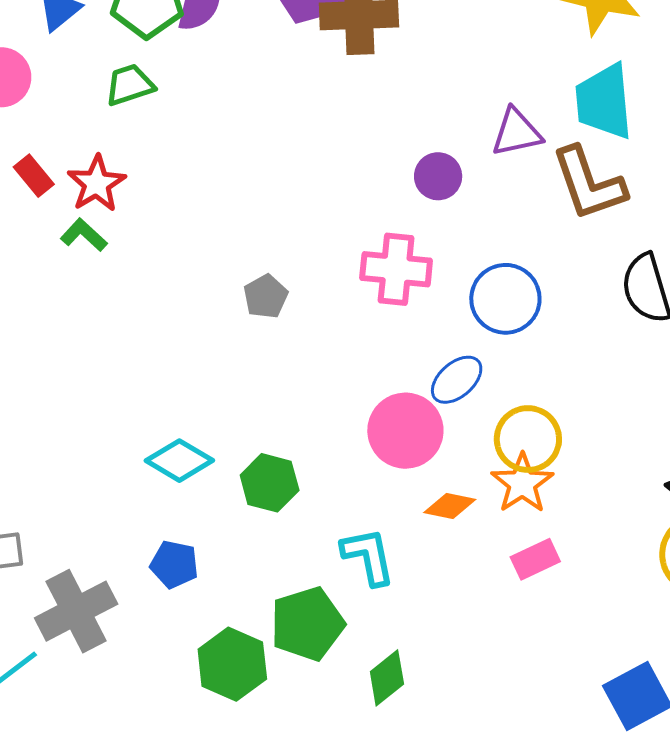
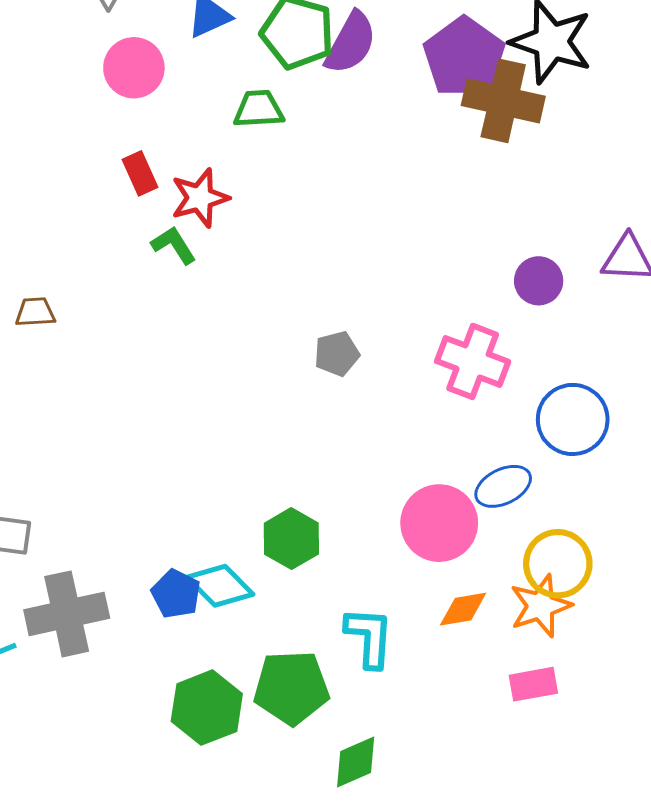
cyan diamond: (179, 461) -> (220, 586), moved
orange diamond: (450, 506) -> (463, 609), turned -36

